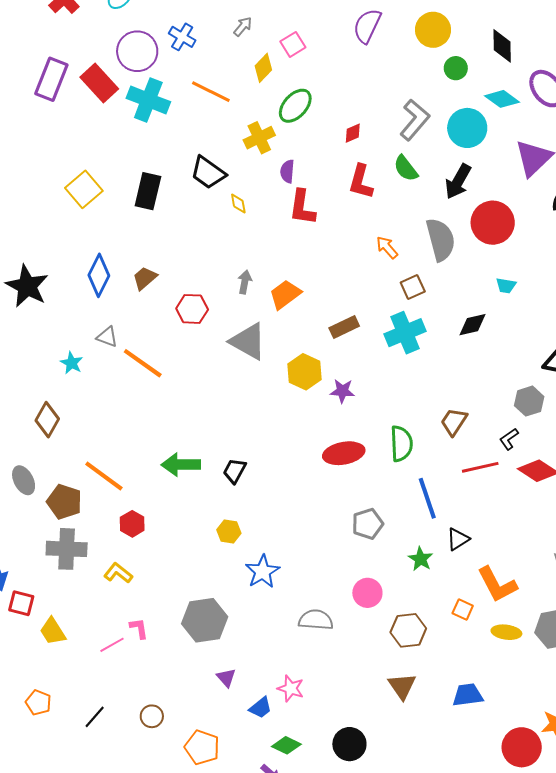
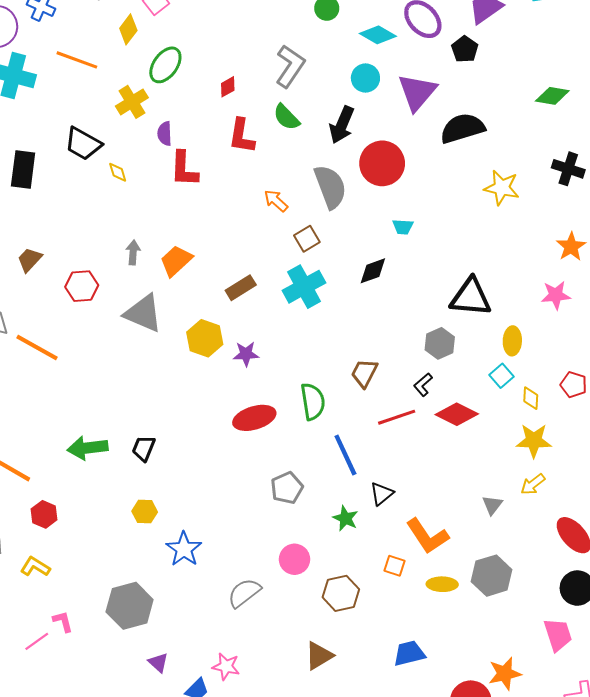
cyan circle: (467, 128) -> (365, 78), moved, size x0.7
gray semicircle: (316, 620) -> (244, 593), turned -36
brown triangle: (402, 686) -> (319, 656), moved, turned 40

